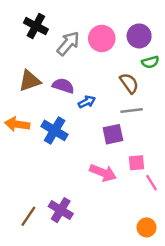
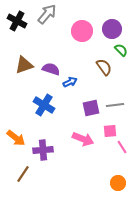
black cross: (36, 26) -> (17, 21), moved
gray arrow: (68, 43) -> (47, 14), moved
green semicircle: (150, 62) -> (121, 50), turned -120
gray line: (132, 111) -> (115, 105), moved
orange arrow: (17, 124) -> (16, 138), moved, turned -150
purple cross: (61, 210) -> (43, 150), moved, turned -36

